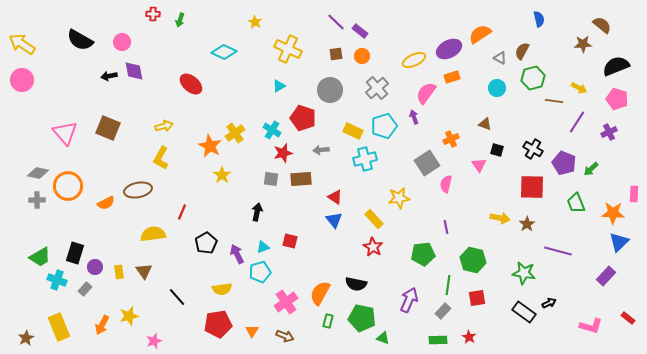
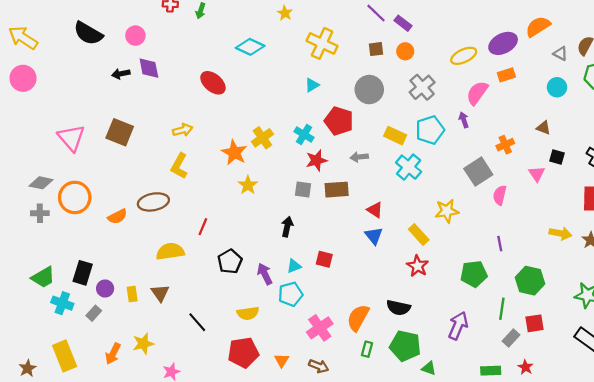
cyan cross: (365, 159) -> (409, 167), turned -35
gray rectangle: (443, 311) -> (511, 338), moved

